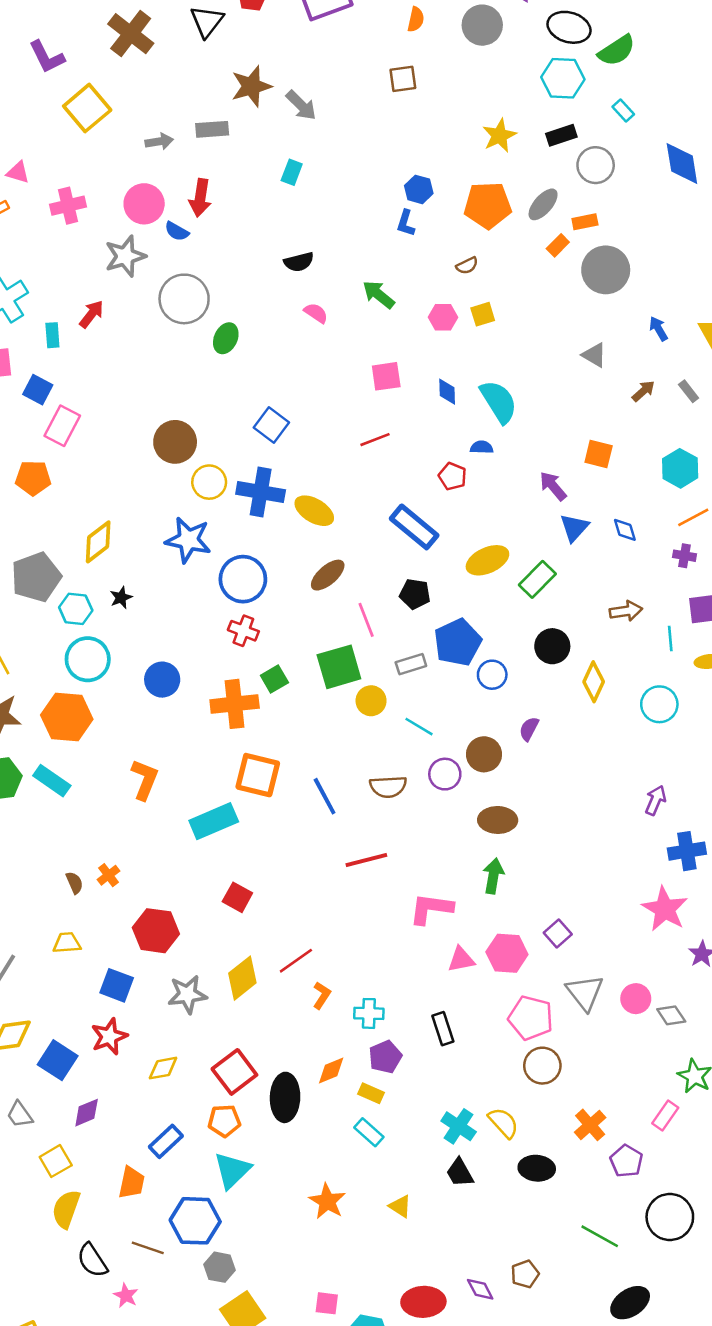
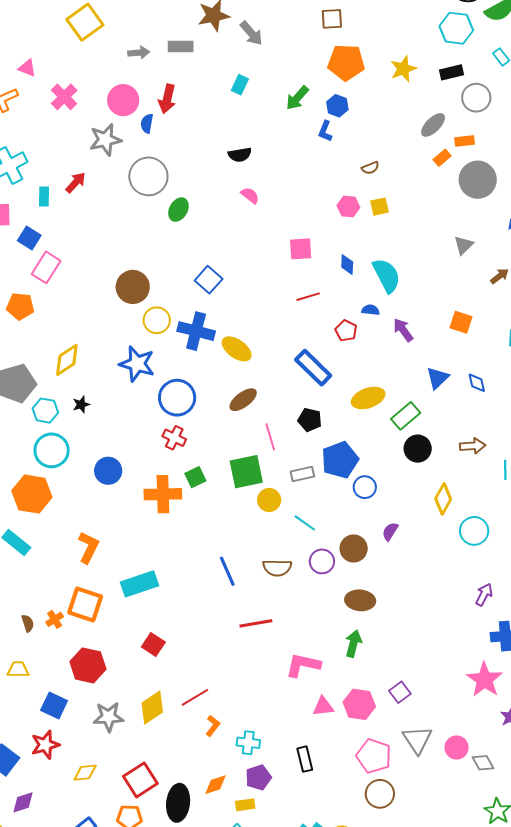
orange pentagon: (488, 205) -> (346, 63), moved
pink cross: (68, 206) -> (64, 97), turned -36
blue semicircle: (177, 231) -> (147, 123), turned 66
green arrow: (379, 295) -> (297, 98), moved, turned -92
gray triangle: (594, 355) -> (464, 245), turned 40
red line: (375, 440) -> (308, 297), moved
purple arrow: (553, 486) -> (403, 330), moved
black circle: (552, 646) -> (418, 449), moved
cyan circle: (659, 704) -> (474, 531), moved
orange square: (258, 775) -> (85, 604), moved
yellow rectangle: (371, 1093) -> (245, 805), turned -36

